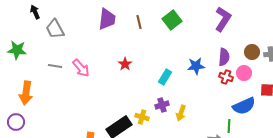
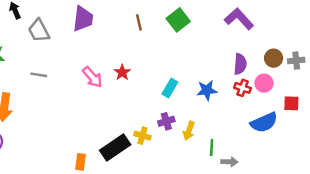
purple trapezoid: (107, 19) -> (83, 19), moved
purple L-shape: (223, 19) -> (239, 19), turned -75
blue star: (196, 66) -> (207, 90), moved
pink arrow: (81, 68) -> (92, 77), moved
green line: (229, 126) -> (212, 147), moved

